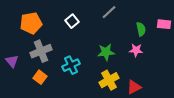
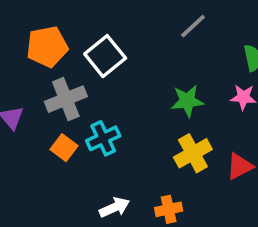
white square: (72, 21) -> (105, 56), moved, size x1.5
cyan cross: (71, 65) -> (103, 138), moved

